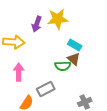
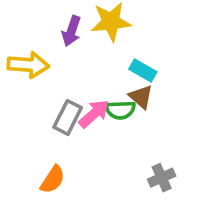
pink arrow: (19, 72) -> (94, 114), moved, turned 48
gray rectangle: (46, 89) -> (68, 117), moved, turned -36

